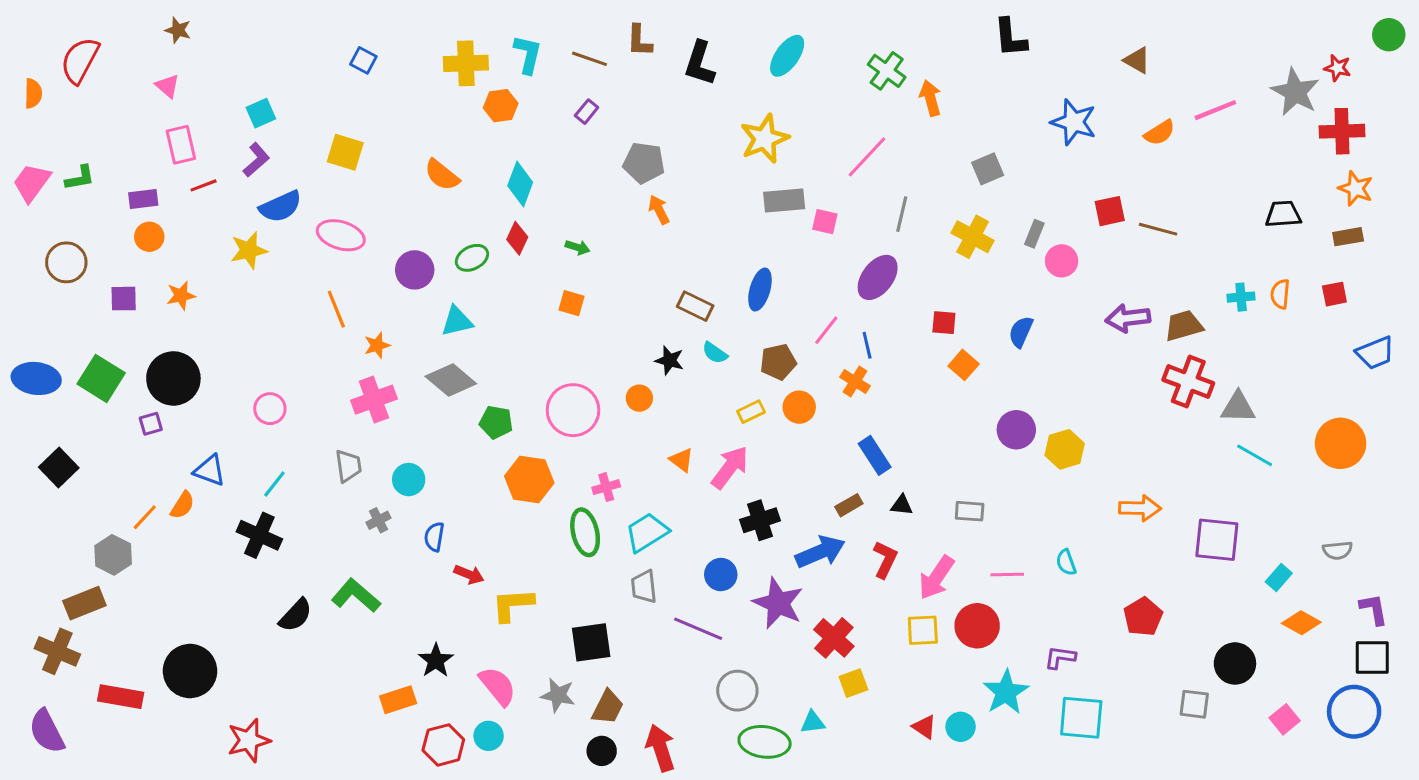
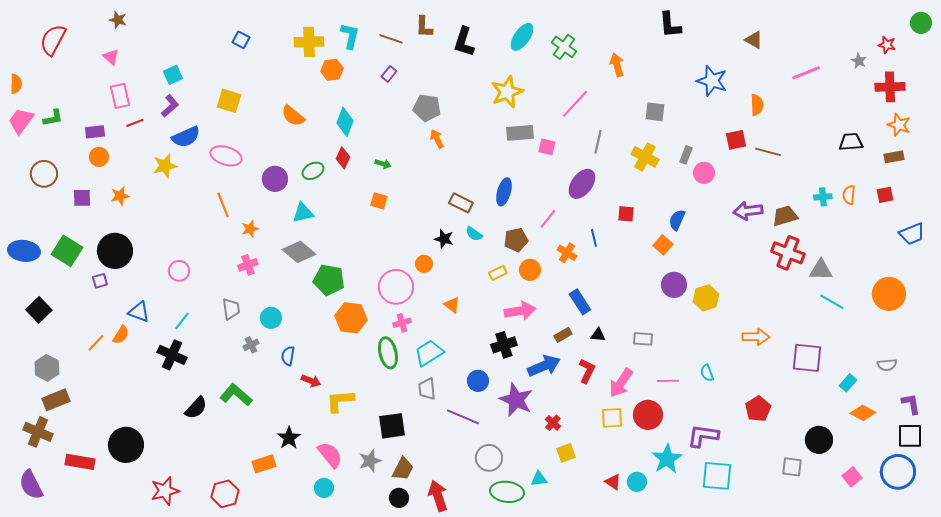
green cross: (887, 71) -> (564, 47), moved
gray star: (1295, 92) -> (859, 61), size x0.5
orange semicircle: (33, 93) -> (16, 84), moved
orange semicircle: (1160, 133) -> (757, 105), moved, turned -60
gray square: (988, 169) -> (655, 112), turned 30
blue line: (867, 345) -> (594, 238), moved
orange square: (964, 365) -> (663, 245), moved
pink cross: (374, 400) -> (248, 265), size x0.7
pink circle: (573, 410) -> (396, 287), moved
green pentagon: (496, 422) -> (329, 280), size x1.4
pink arrow: (730, 467) -> (520, 311), moved, turned 44
gray hexagon: (113, 555) -> (47, 368), moved
red cross: (834, 638) -> (553, 423), size x0.6
purple L-shape: (1060, 657) -> (703, 436), size x1.5
gray star: (558, 695) -> (370, 461), turned -30
red hexagon: (443, 745) -> (225, 494), moved

